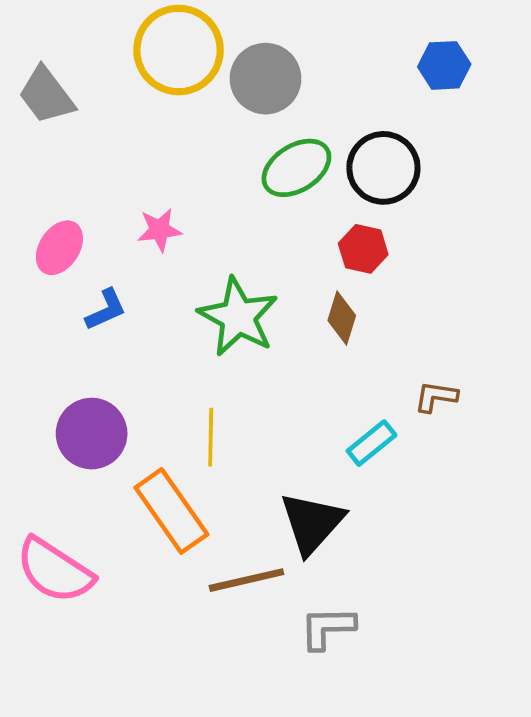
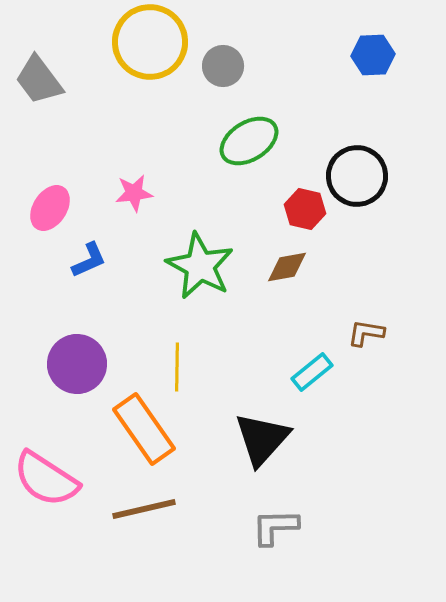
gray circle: (266, 79) -> (223, 66), size x0.7
black circle: (383, 168) -> (357, 176), moved
brown diamond: (342, 318) -> (287, 267), turned 63
brown line: (246, 580) -> (144, 509), moved

